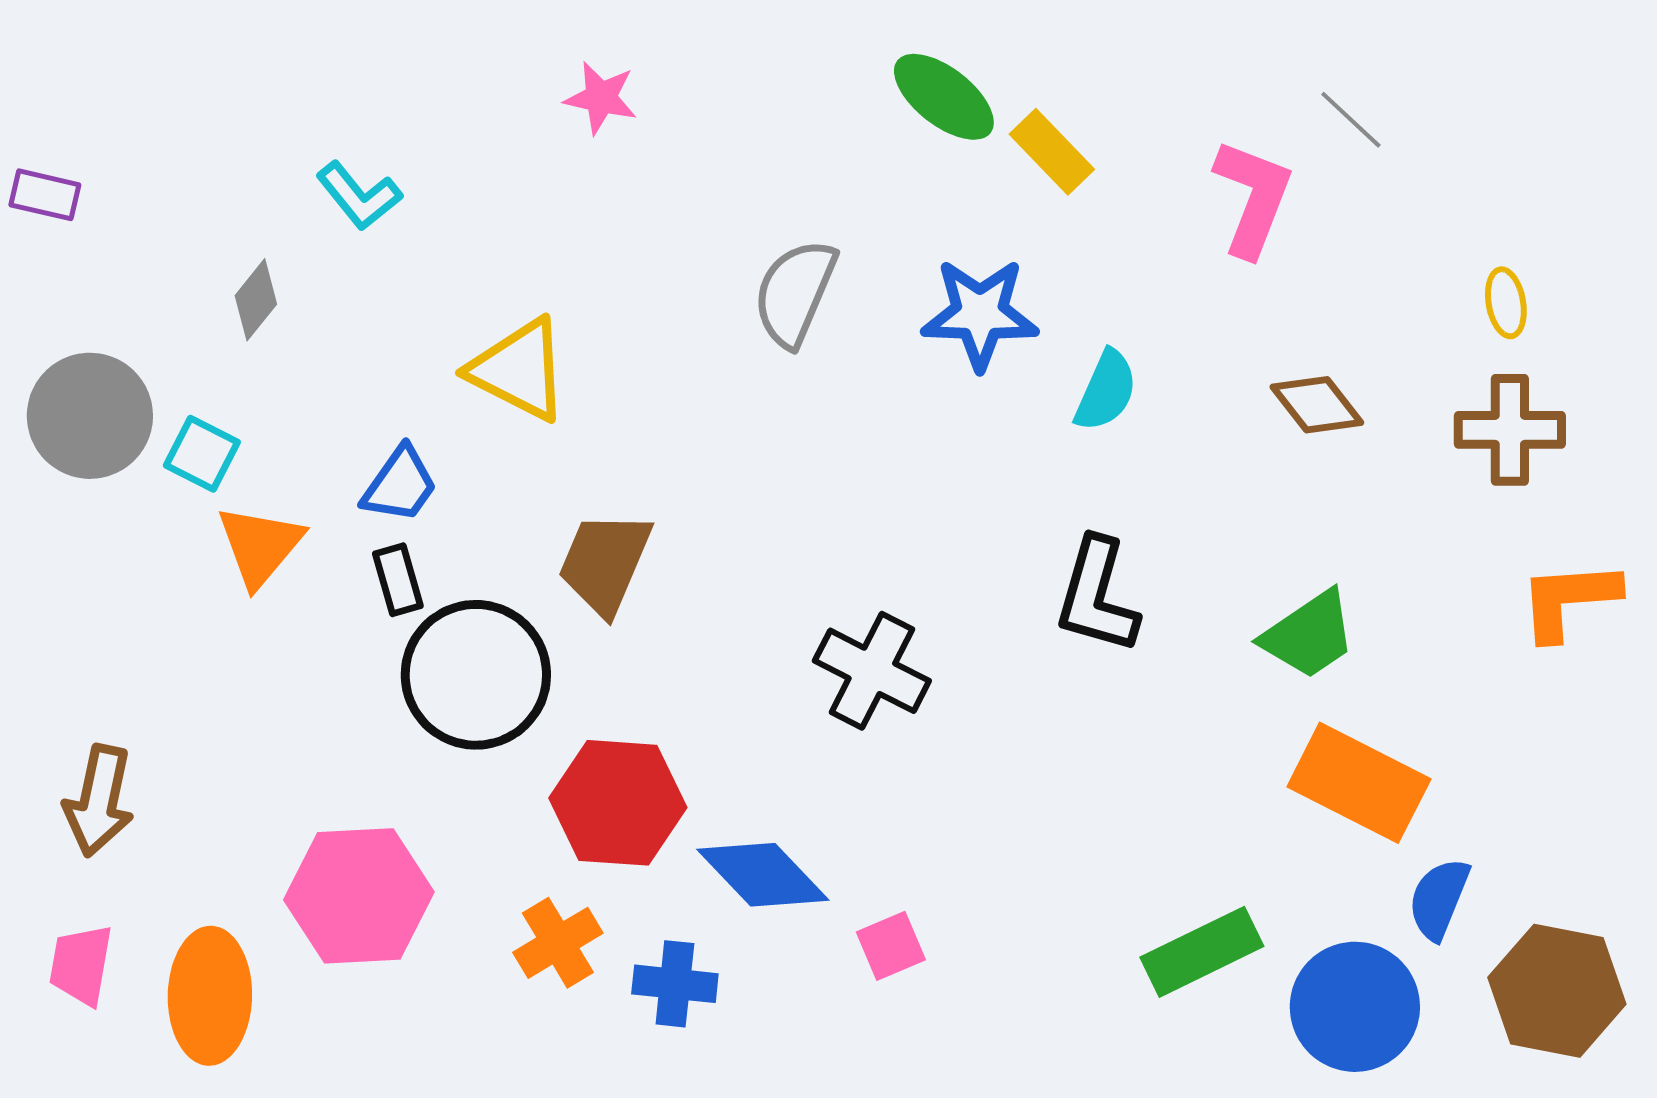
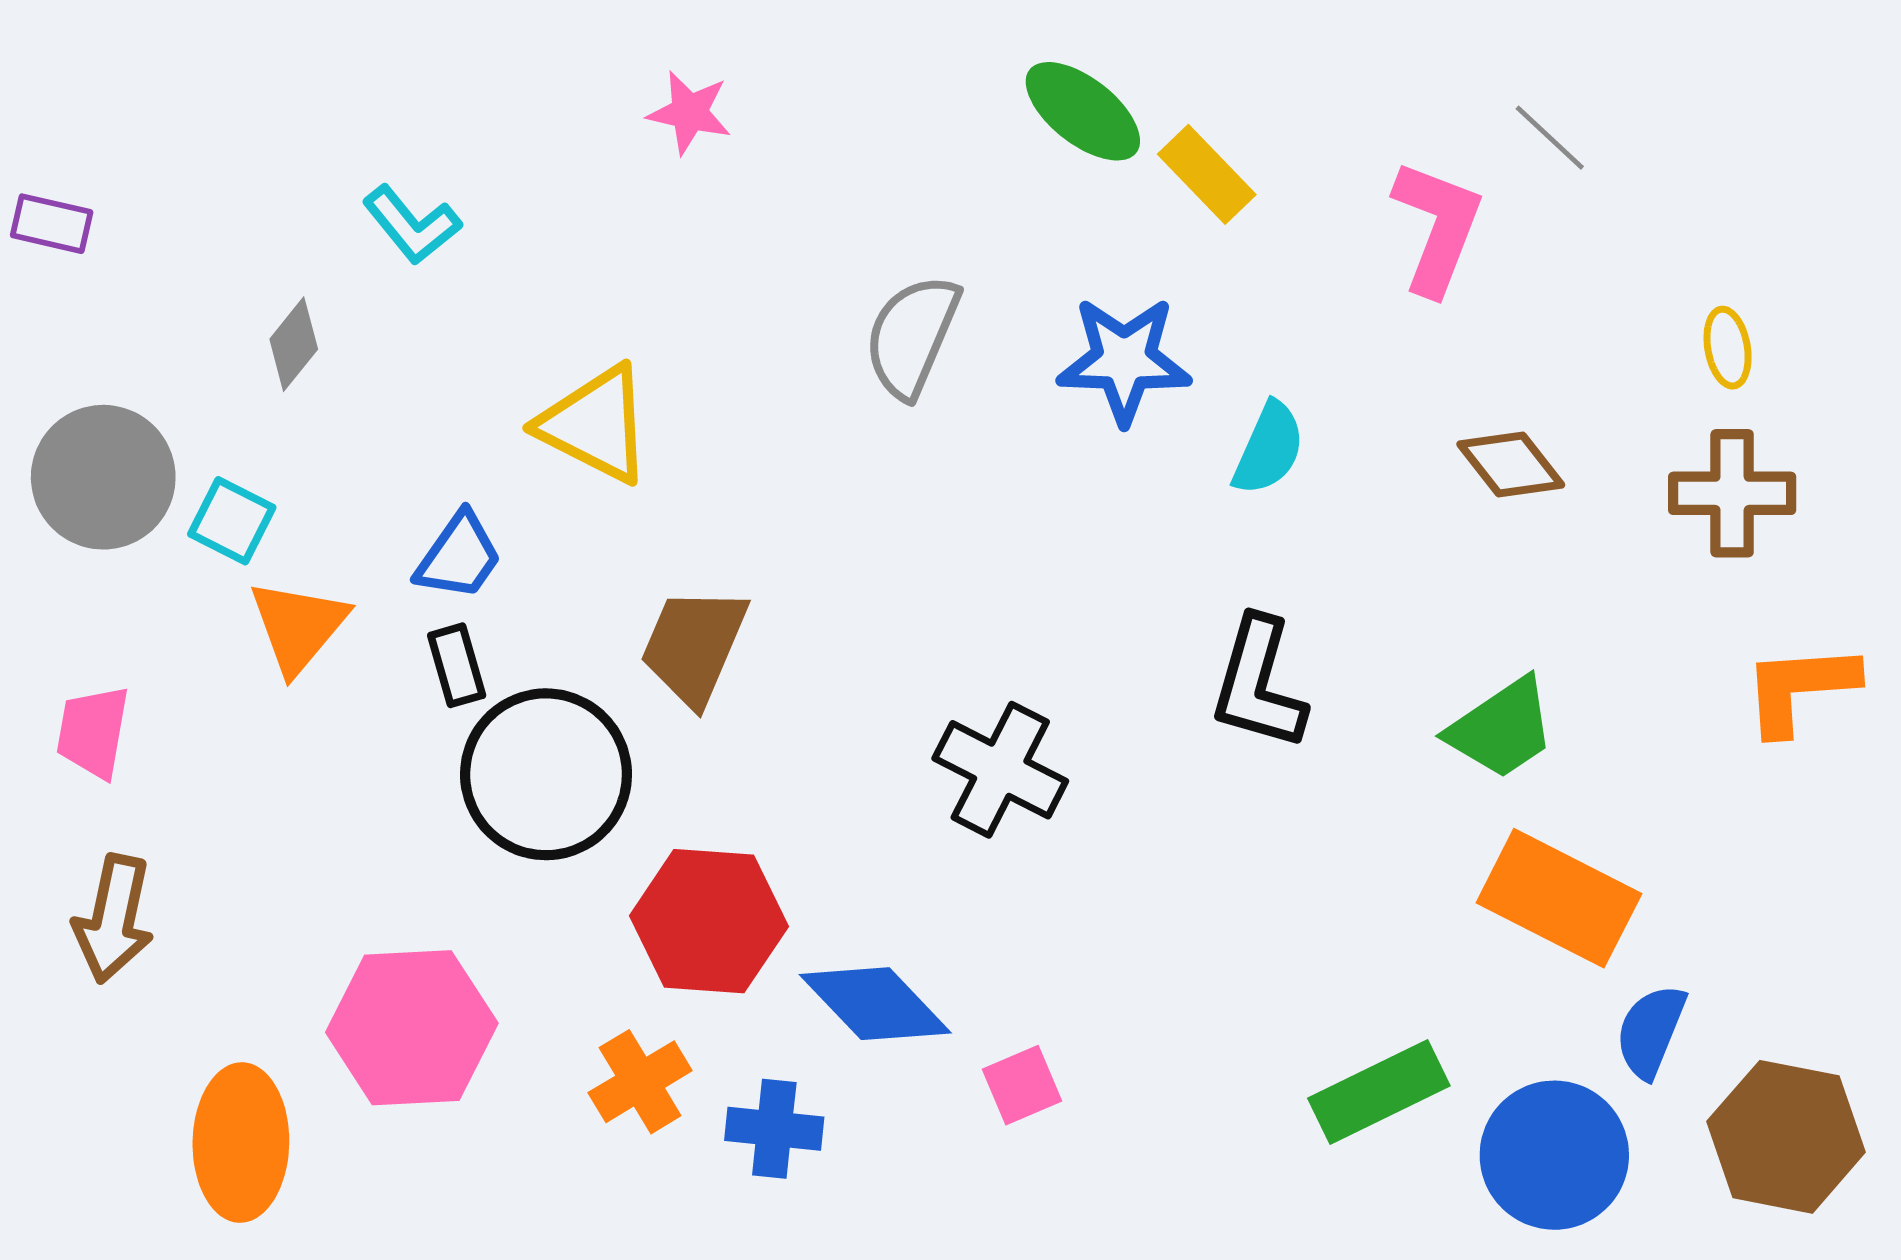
pink trapezoid: (81, 965) -> (93, 732), moved

